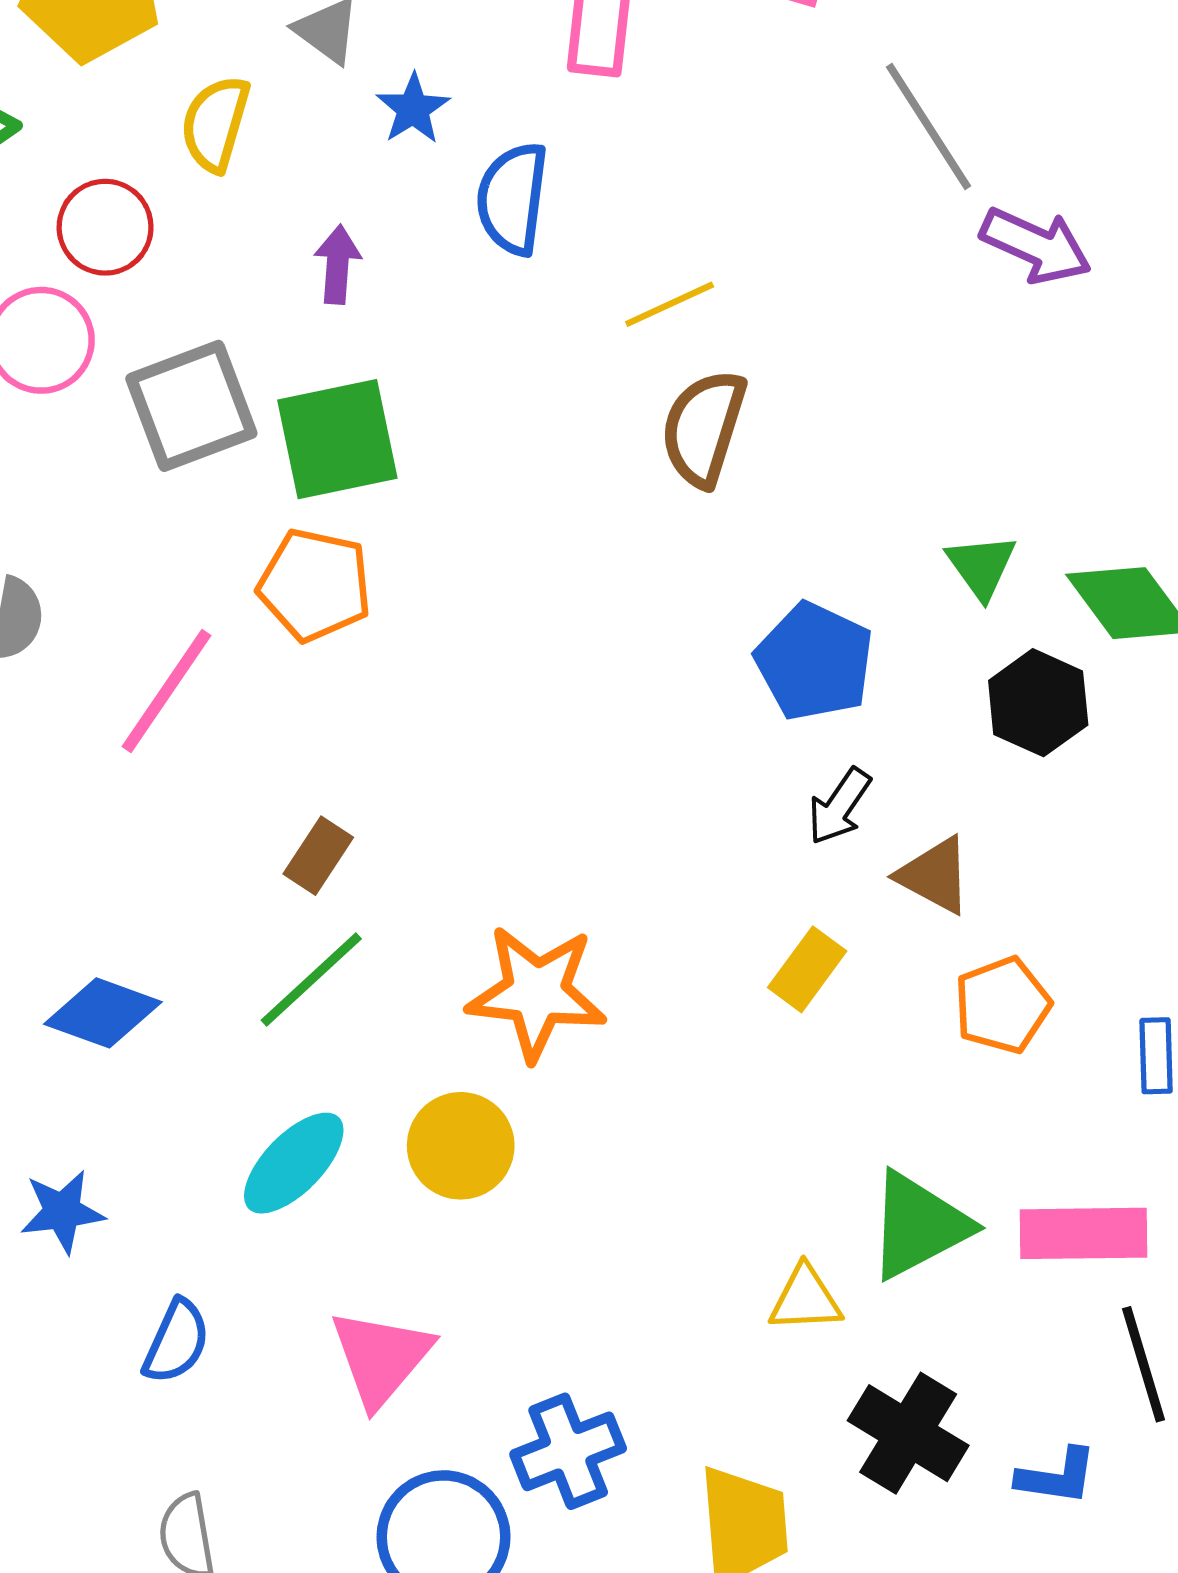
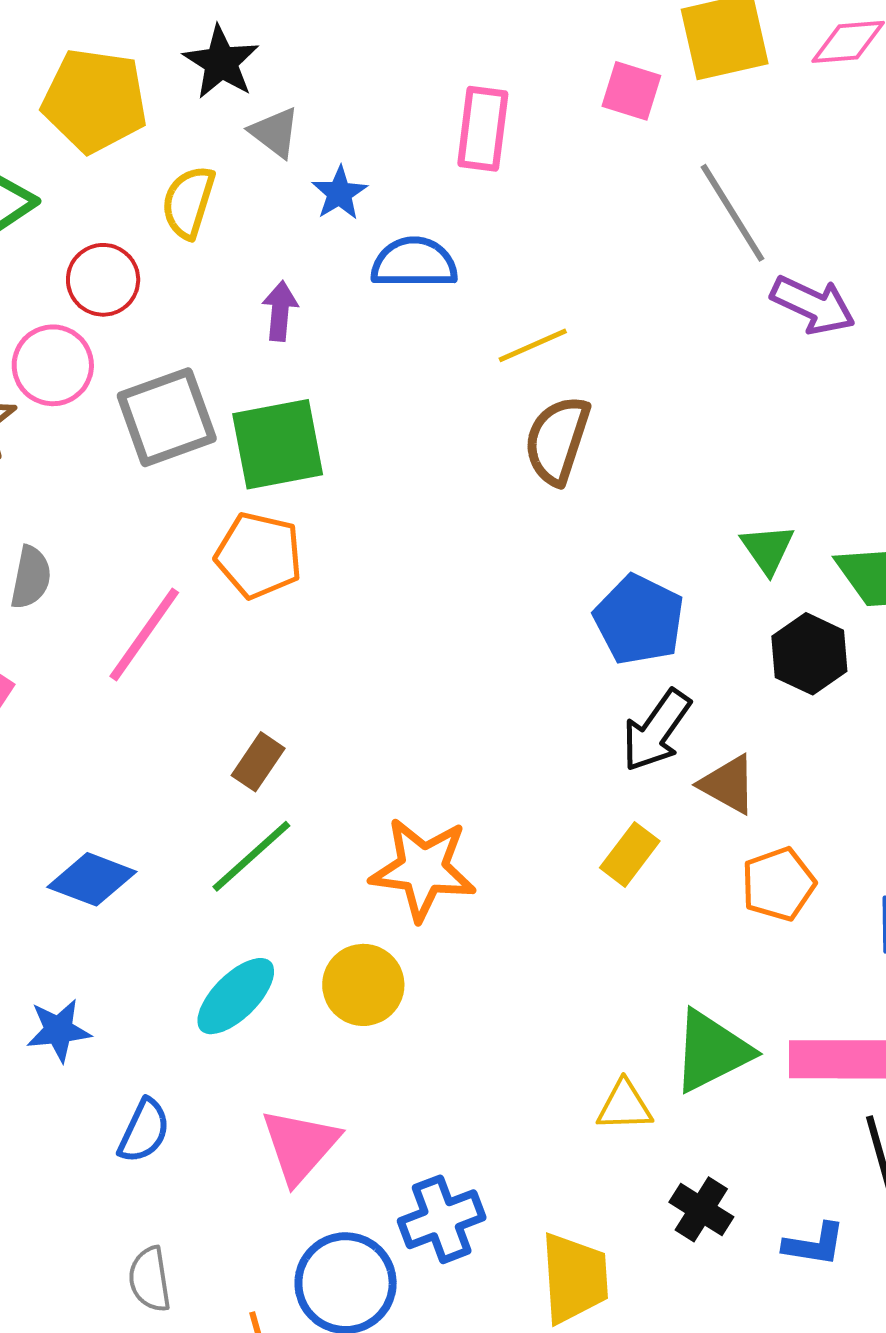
blue semicircle: (512, 199) -> (414, 263), turned 82
black arrow: (839, 806) -> (656, 730), size x1.4
black cross: (908, 1433) -> (701, 1209), size x0.7

